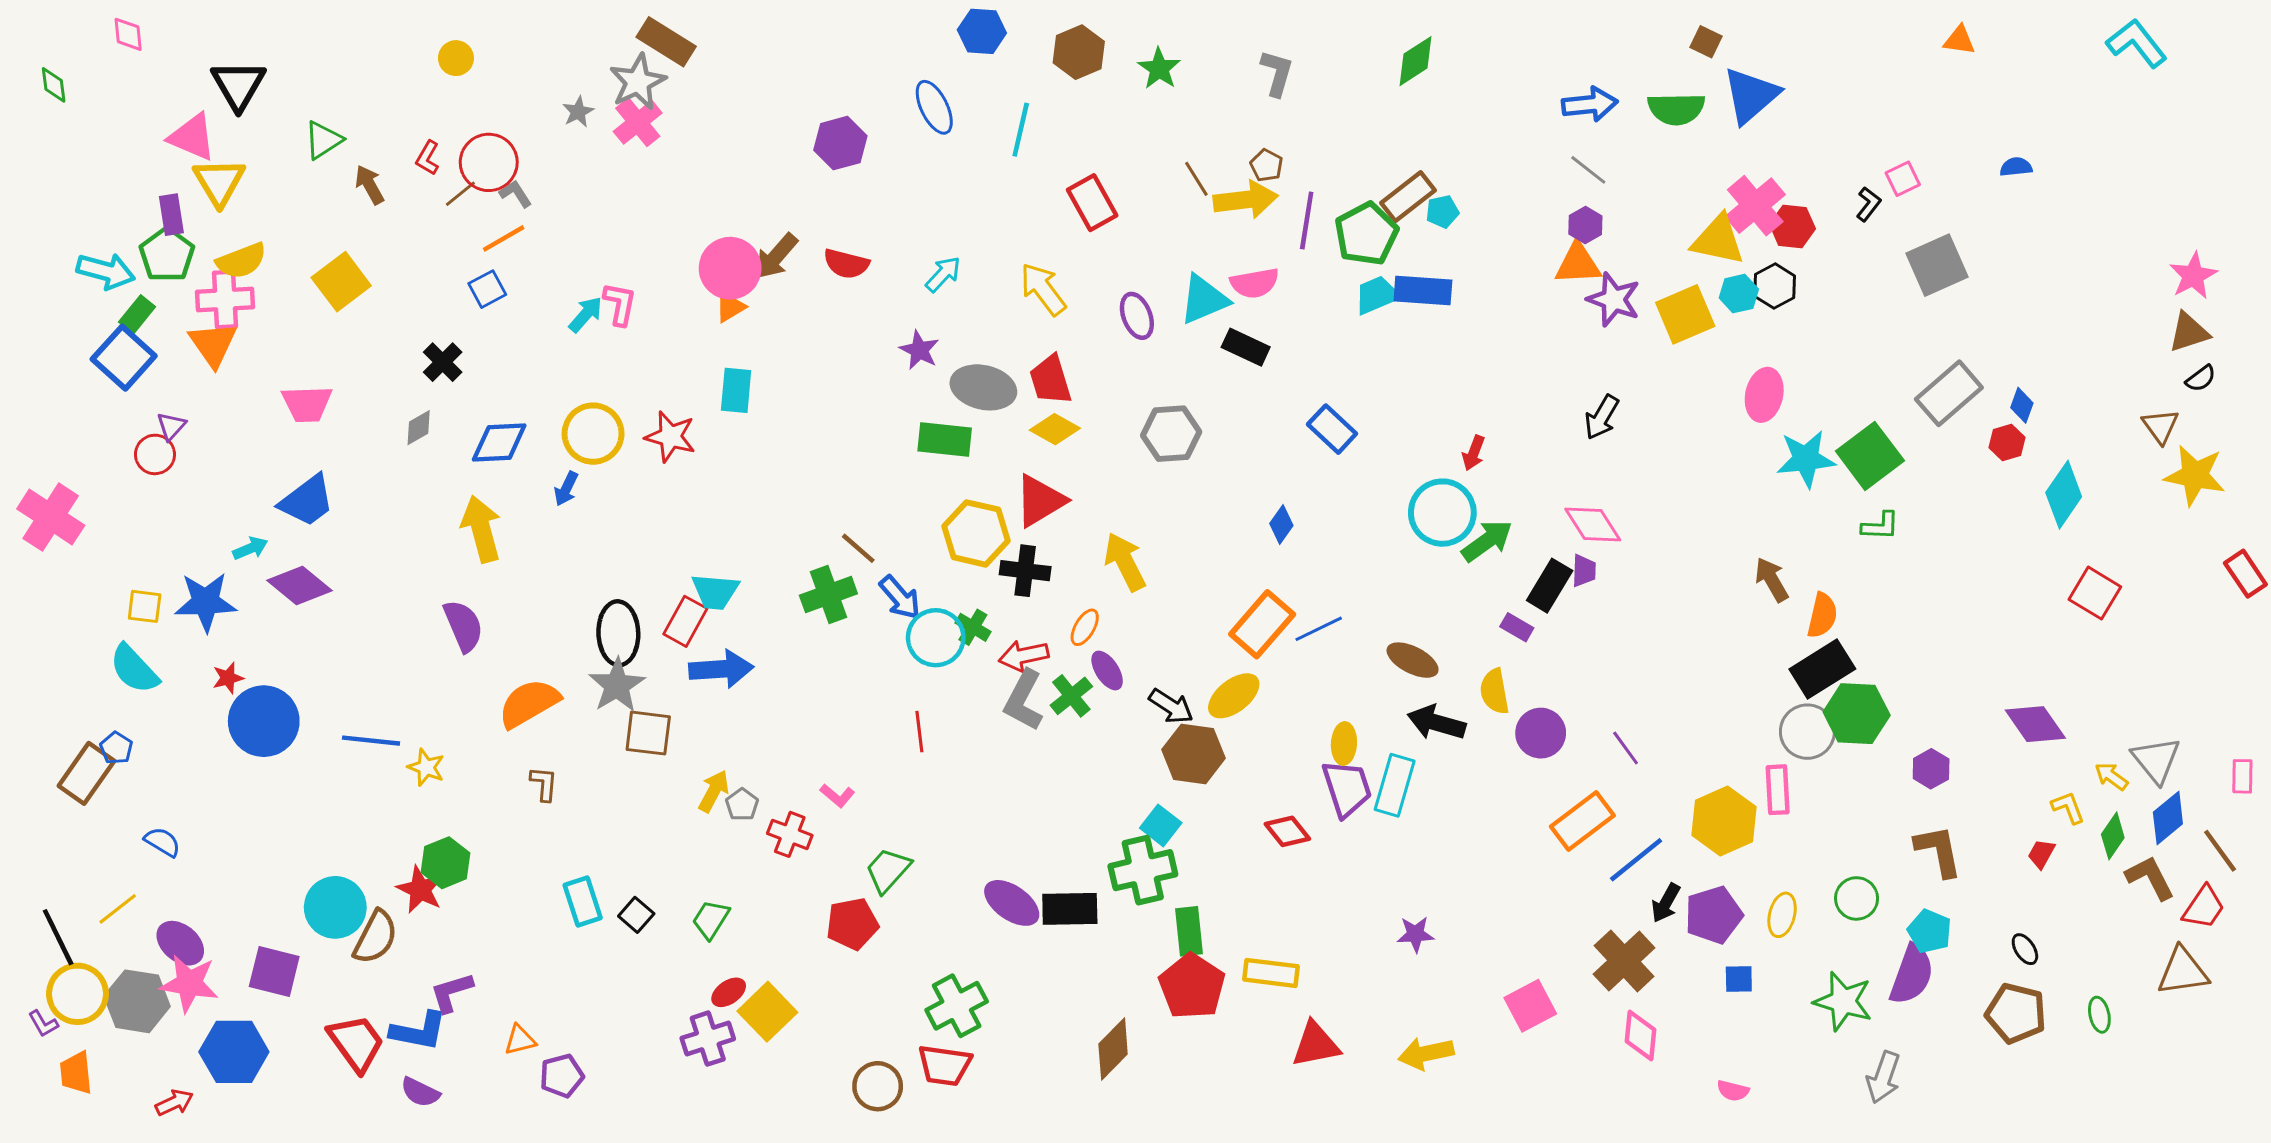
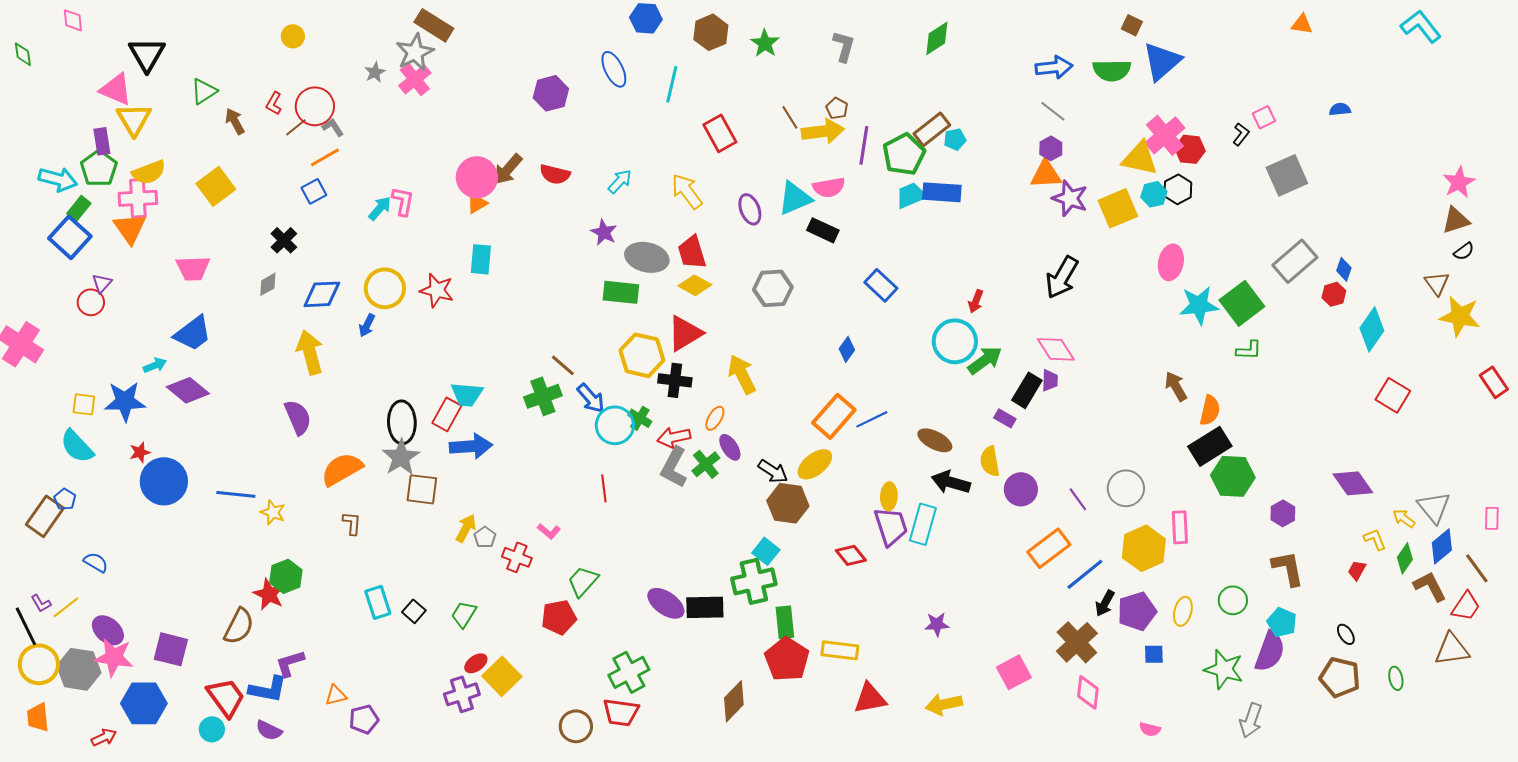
black arrow: (1602, 417) -> (1062, 277), size x1.4
gray circle: (1807, 732) -> (1126, 488), moved
cyan circle: (335, 907) -> (212, 729), moved, size x0.6
purple L-shape: (43, 1024) -> (41, 603), moved

